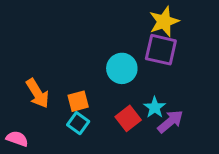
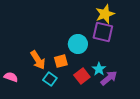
orange arrow: (37, 93) -> (38, 60), moved
orange square: (78, 101) -> (61, 61), moved
pink semicircle: (17, 139) -> (11, 77), moved

